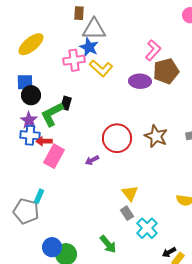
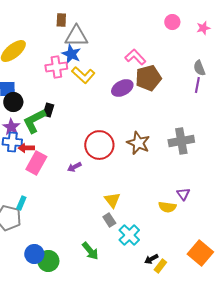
pink L-shape: (153, 50) -> (135, 57), turned -85
purple ellipse: (140, 81) -> (122, 88), turned -30

